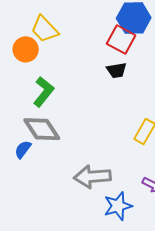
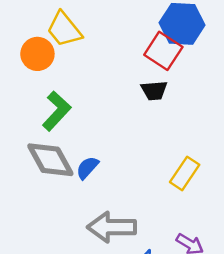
blue semicircle: (23, 149) -> (87, 168), moved

